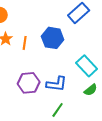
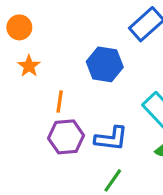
orange line: (25, 43) -> (60, 101), moved

